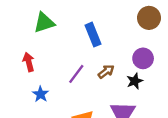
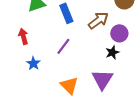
blue rectangle: (93, 35) -> (66, 13), moved
brown arrow: (106, 72) -> (98, 20), moved, size x1.5

